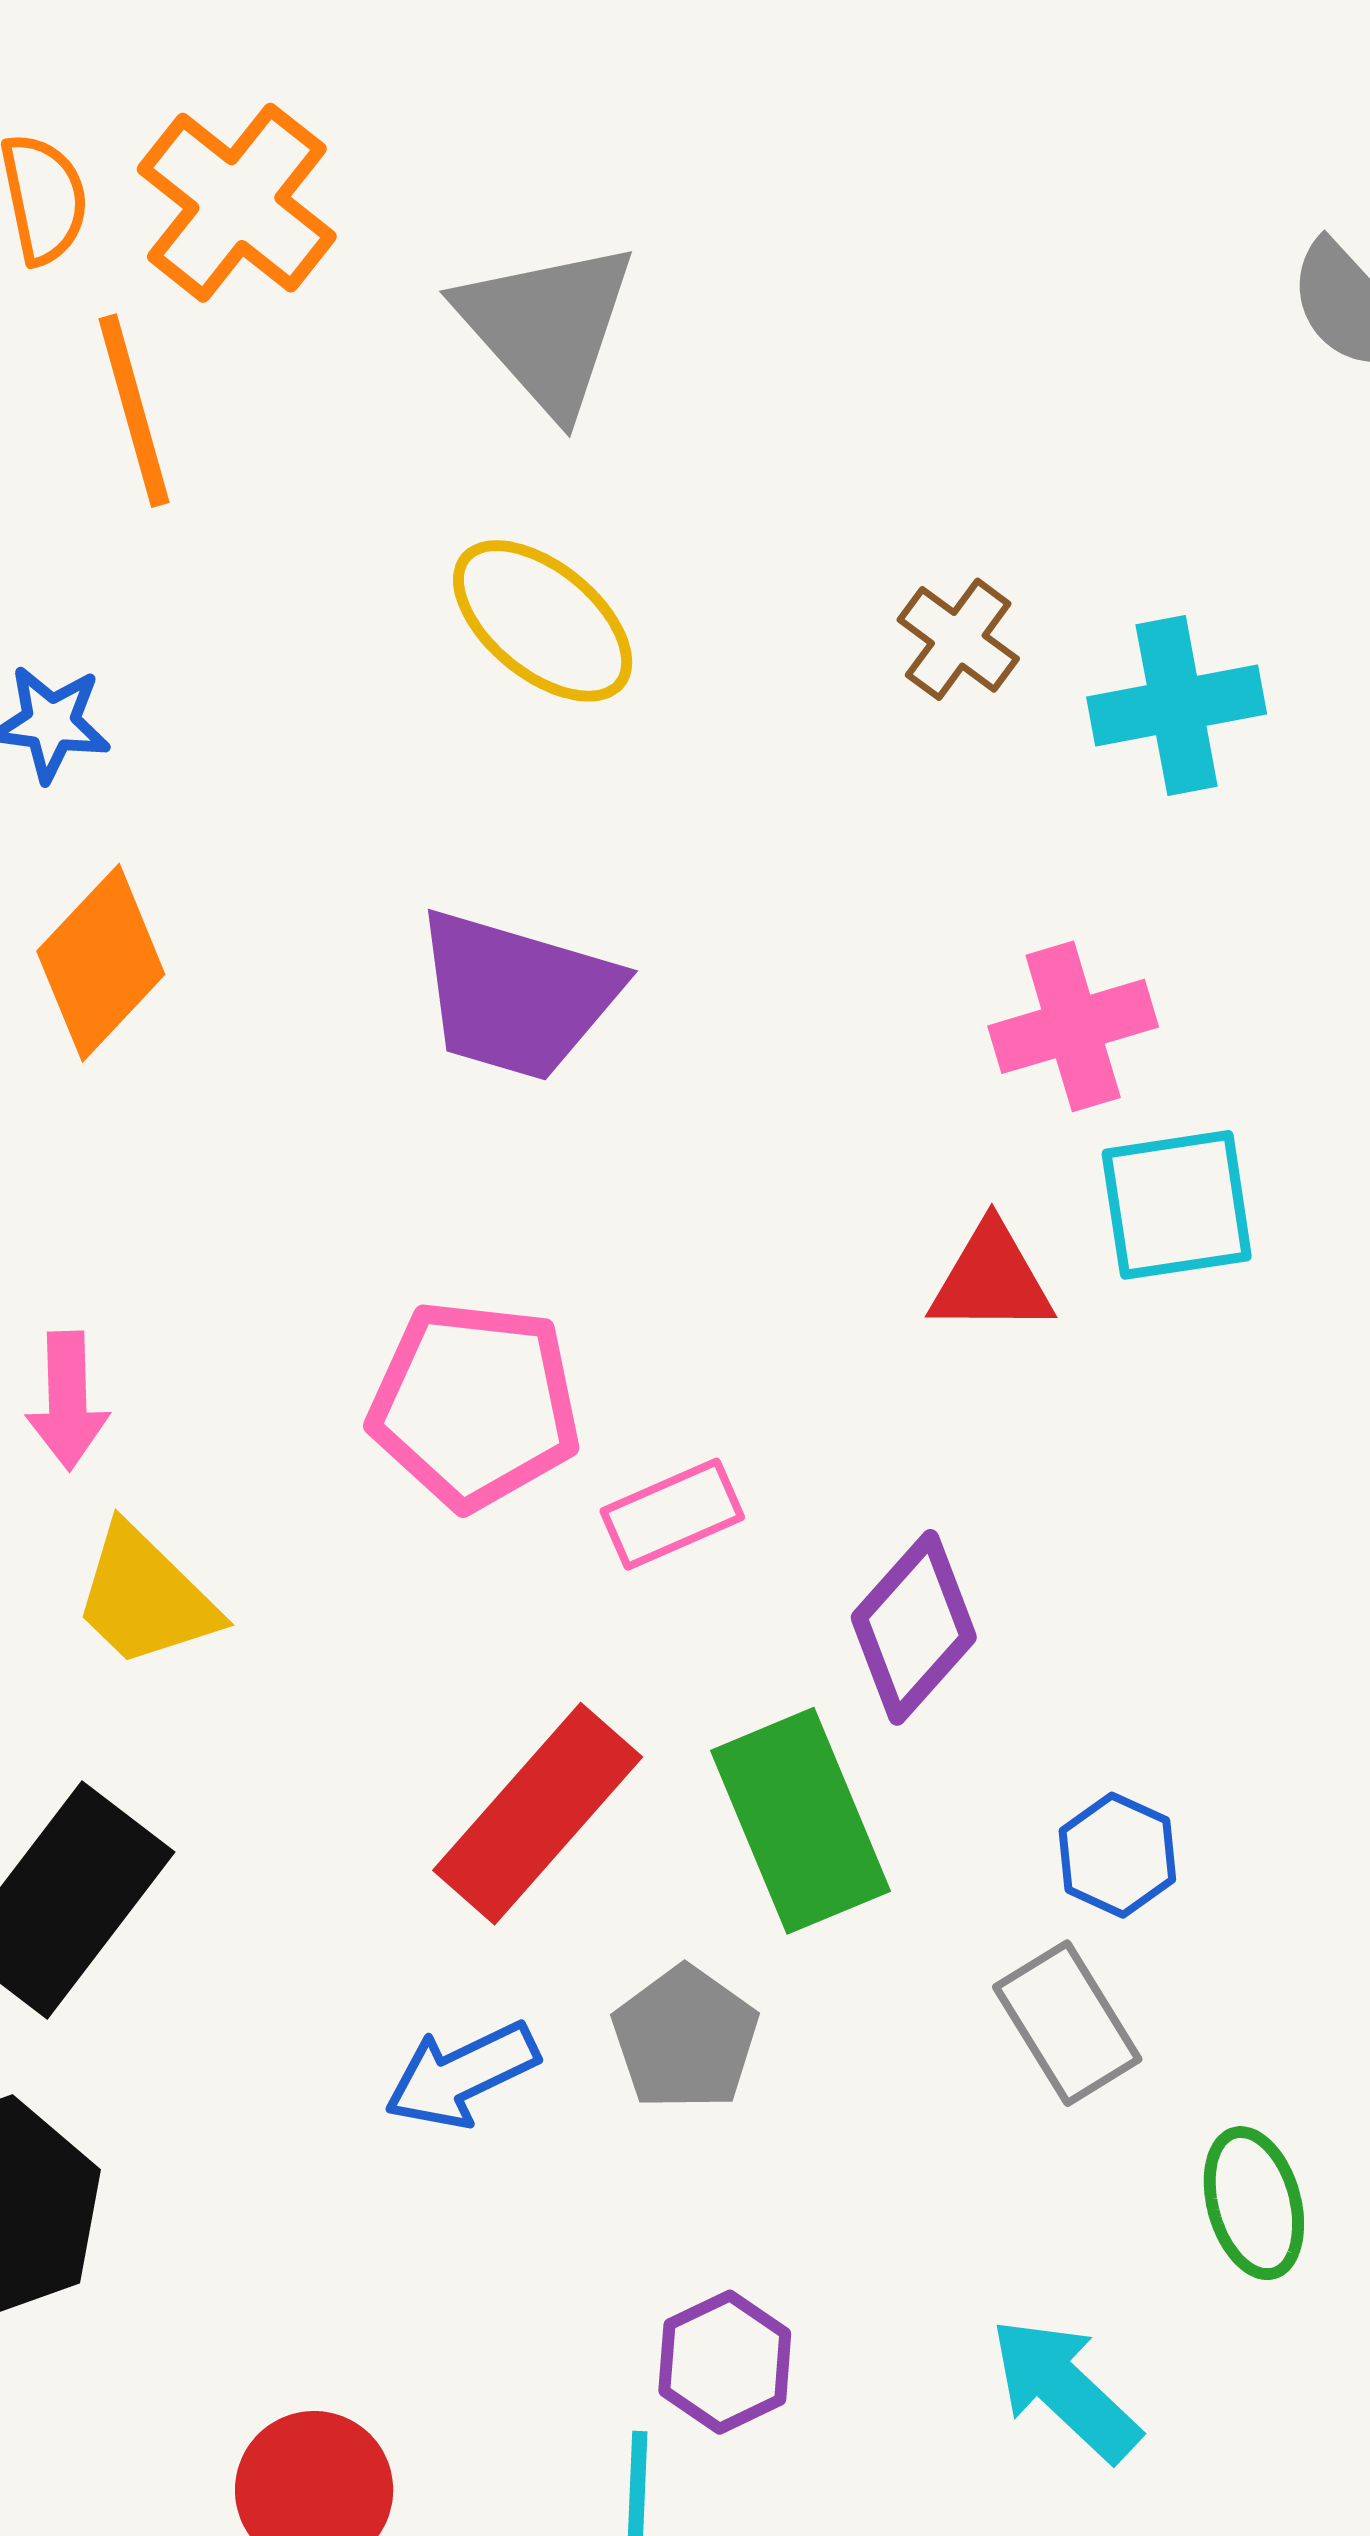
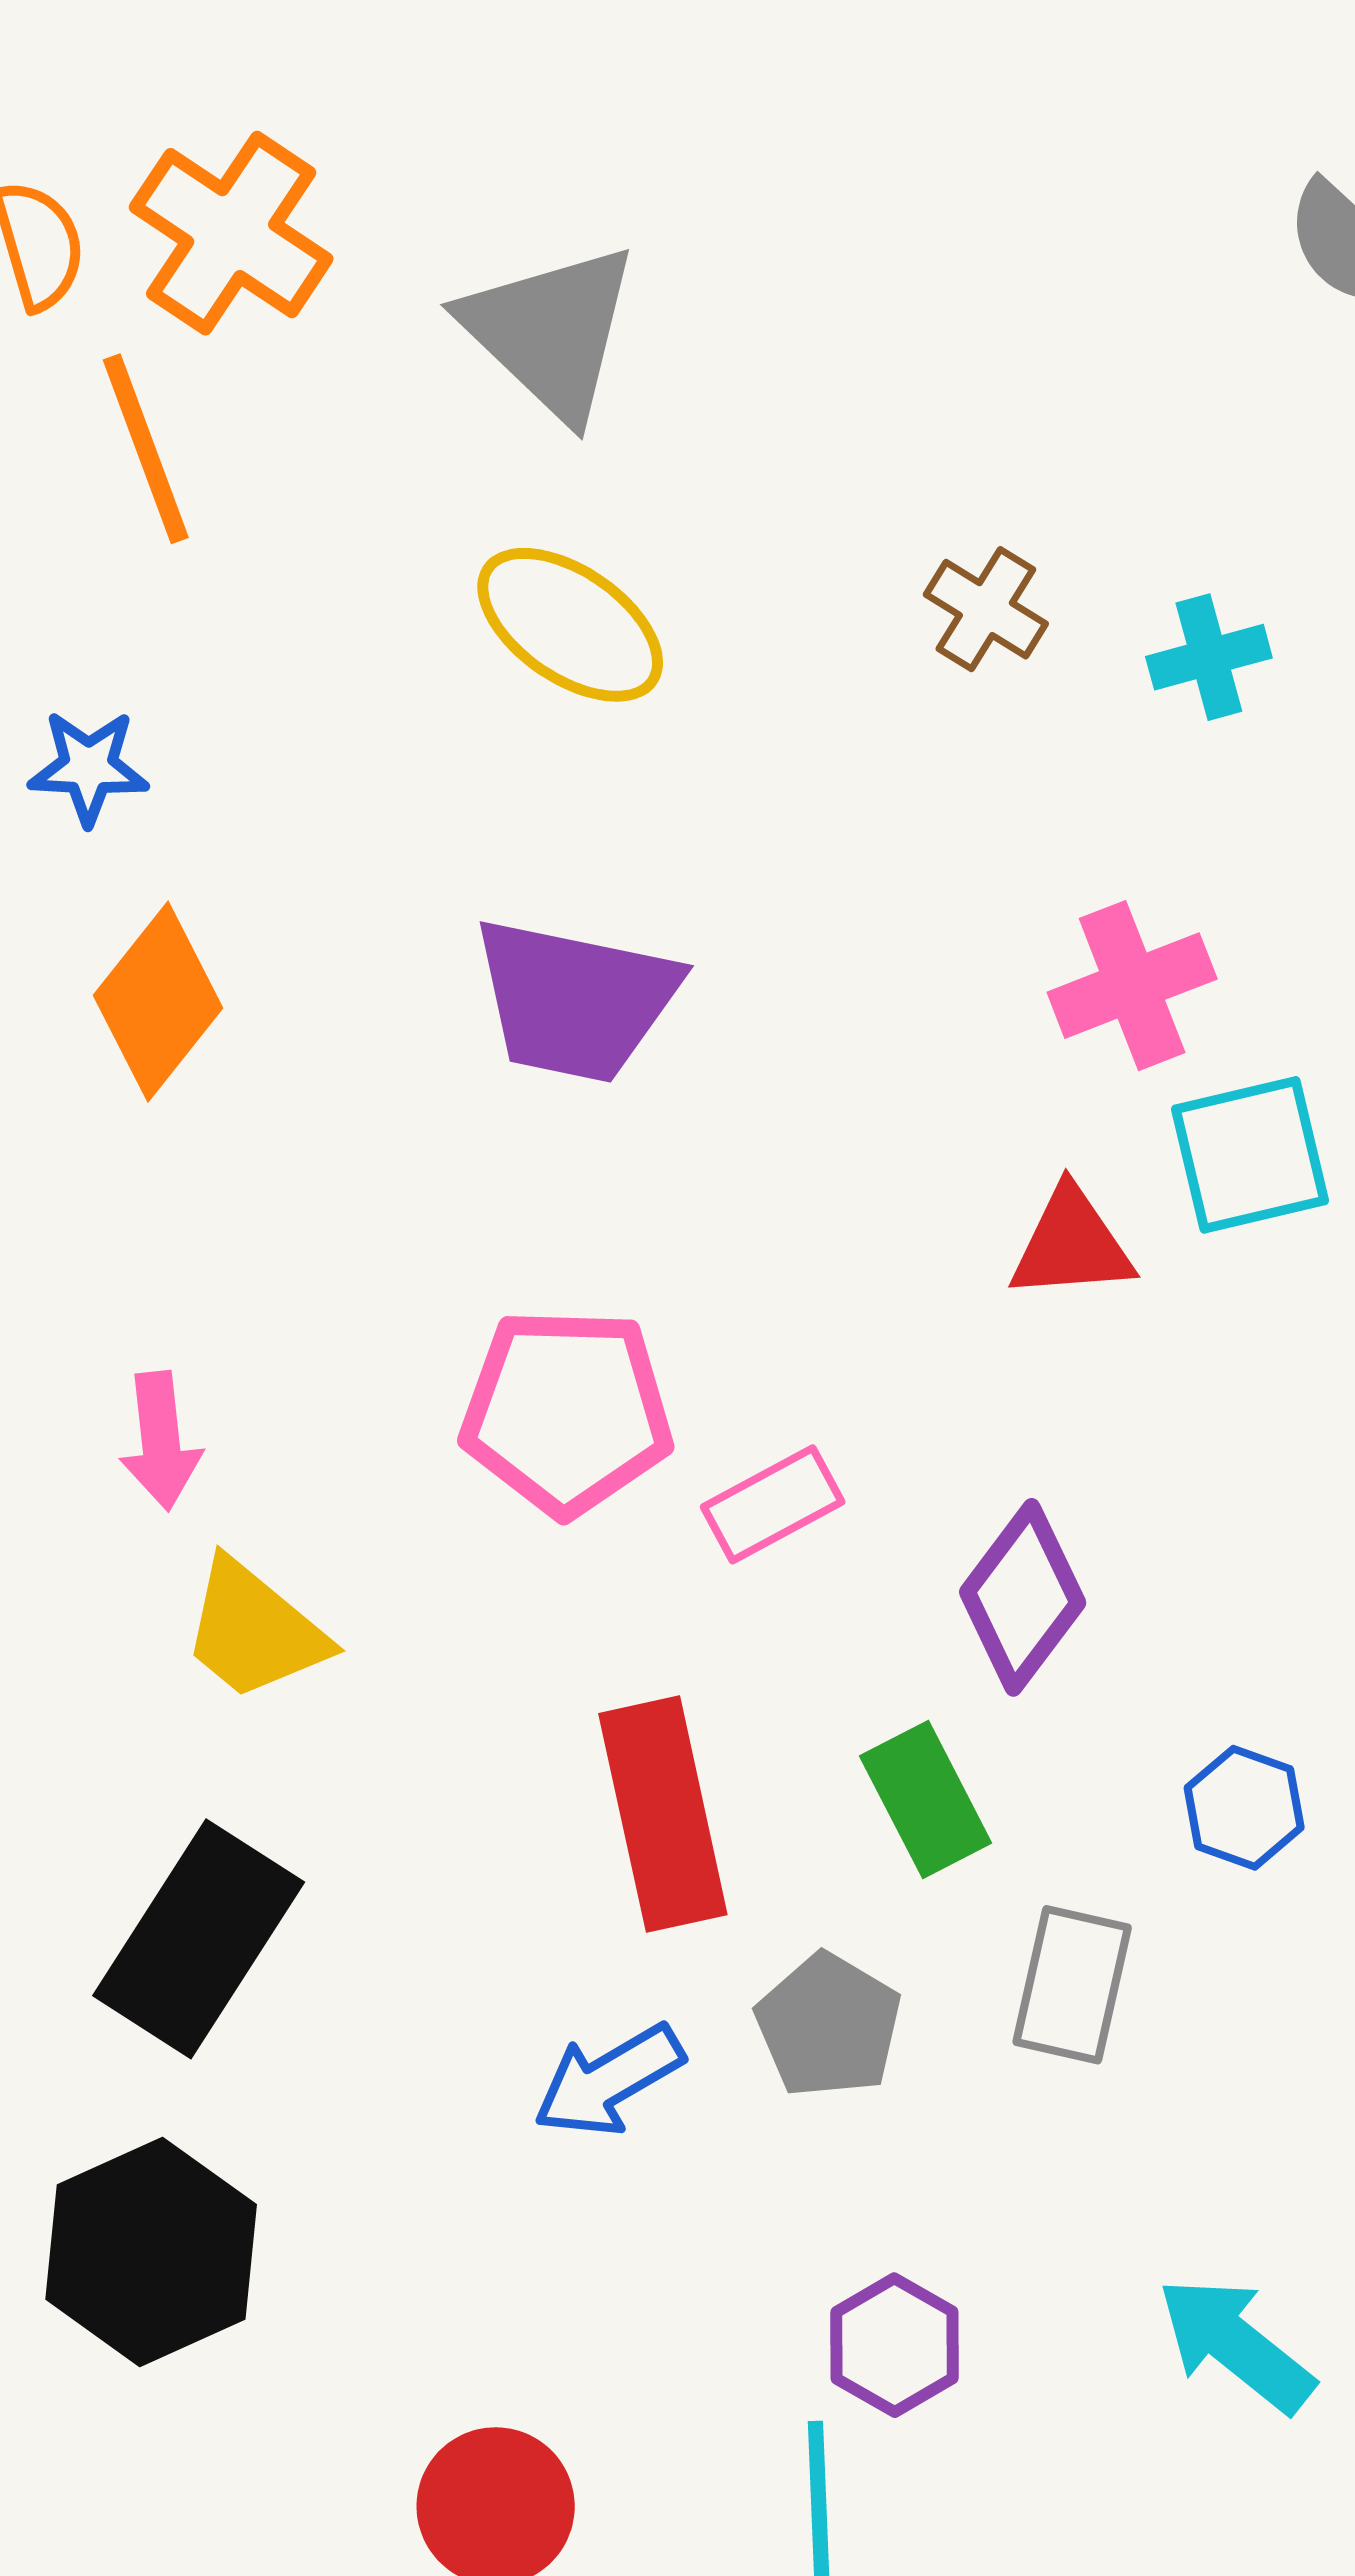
cyan cross: (1177, 706) -> (1209, 657), size x0.7
red rectangle: (538, 1814) -> (663, 1814), turned -49
green rectangle: (801, 1821) -> (926, 1799), size x0.7
gray rectangle: (1067, 2023) -> (1072, 1985), moved, turned 49

